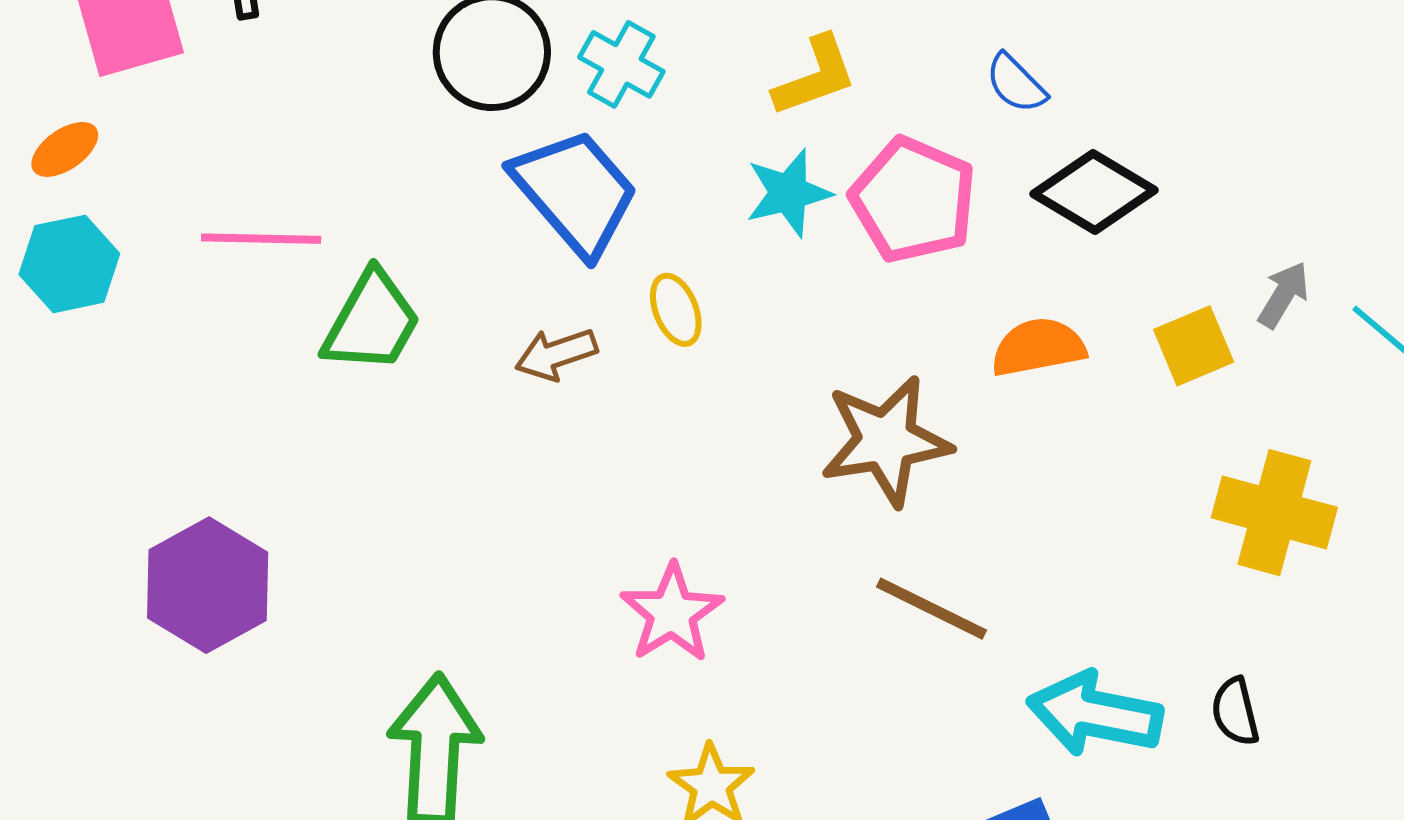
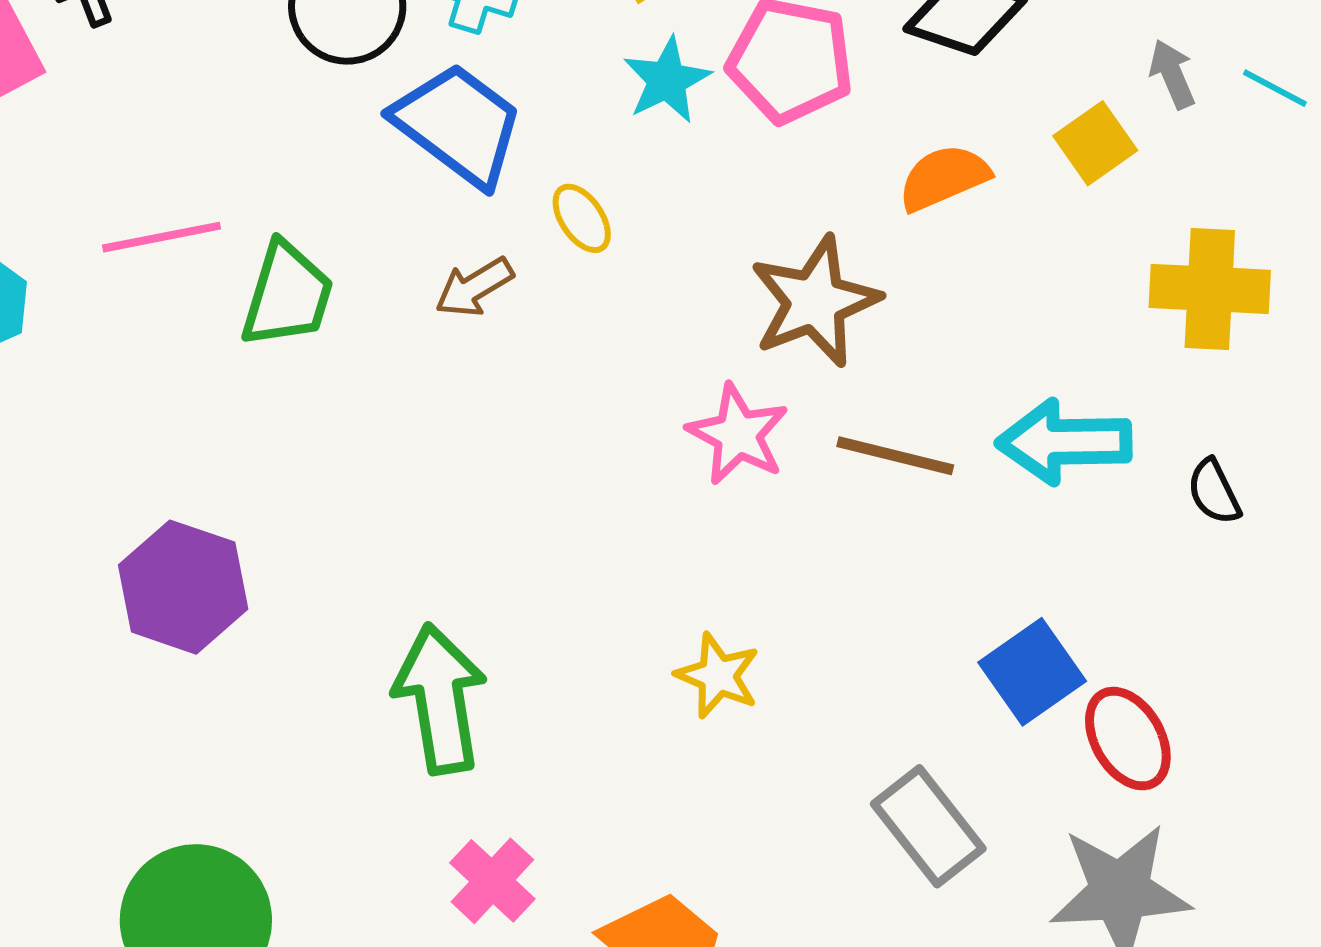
gray arrow: (1284, 295) -> (1172, 74), turned -42
pink star: (672, 613) -> (738, 434), moved
cyan arrow: (1095, 714) -> (1064, 442), moved

